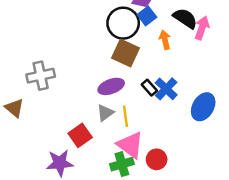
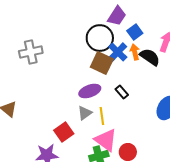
blue square: (147, 16) -> (135, 32), moved
black semicircle: (185, 18) -> (150, 57), moved
gray cross: (41, 76) -> (31, 52), moved
blue cross: (166, 89) -> (118, 52), moved

